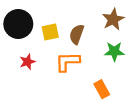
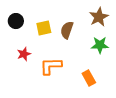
black circle: (18, 24) -> (16, 21), size x0.6
orange L-shape: (67, 62) -> (51, 66), moved

